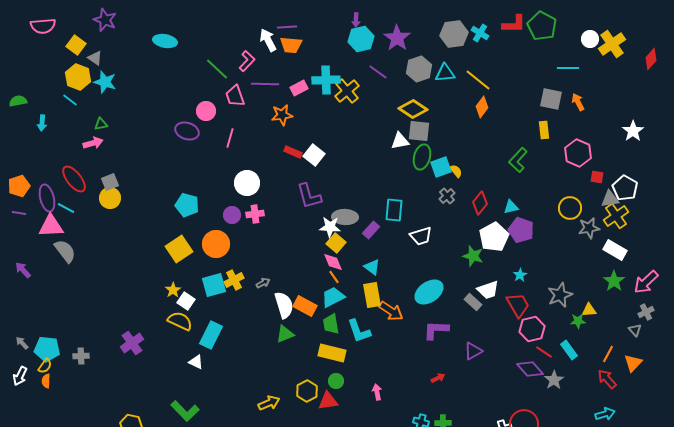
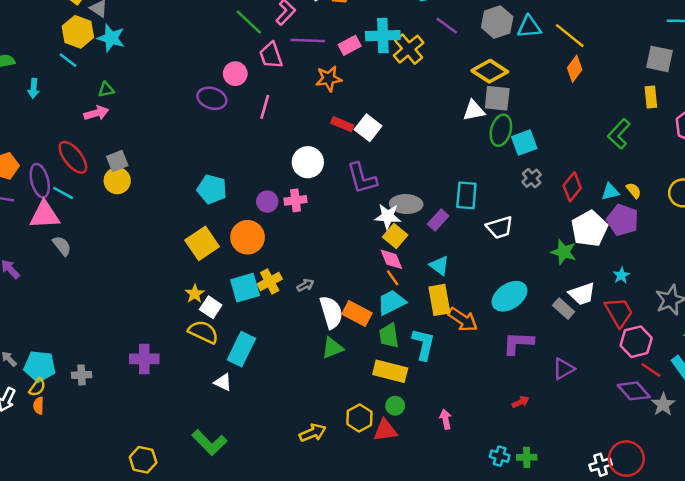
yellow semicircle: (456, 171) -> (634, 190), moved
white circle: (247, 183) -> (308, 162), moved
gray semicircle: (65, 251) -> (62, 246), size x0.7
cyan L-shape: (359, 331) -> (423, 344), turned -148
purple cross: (132, 343) -> (144, 359), turned 35

